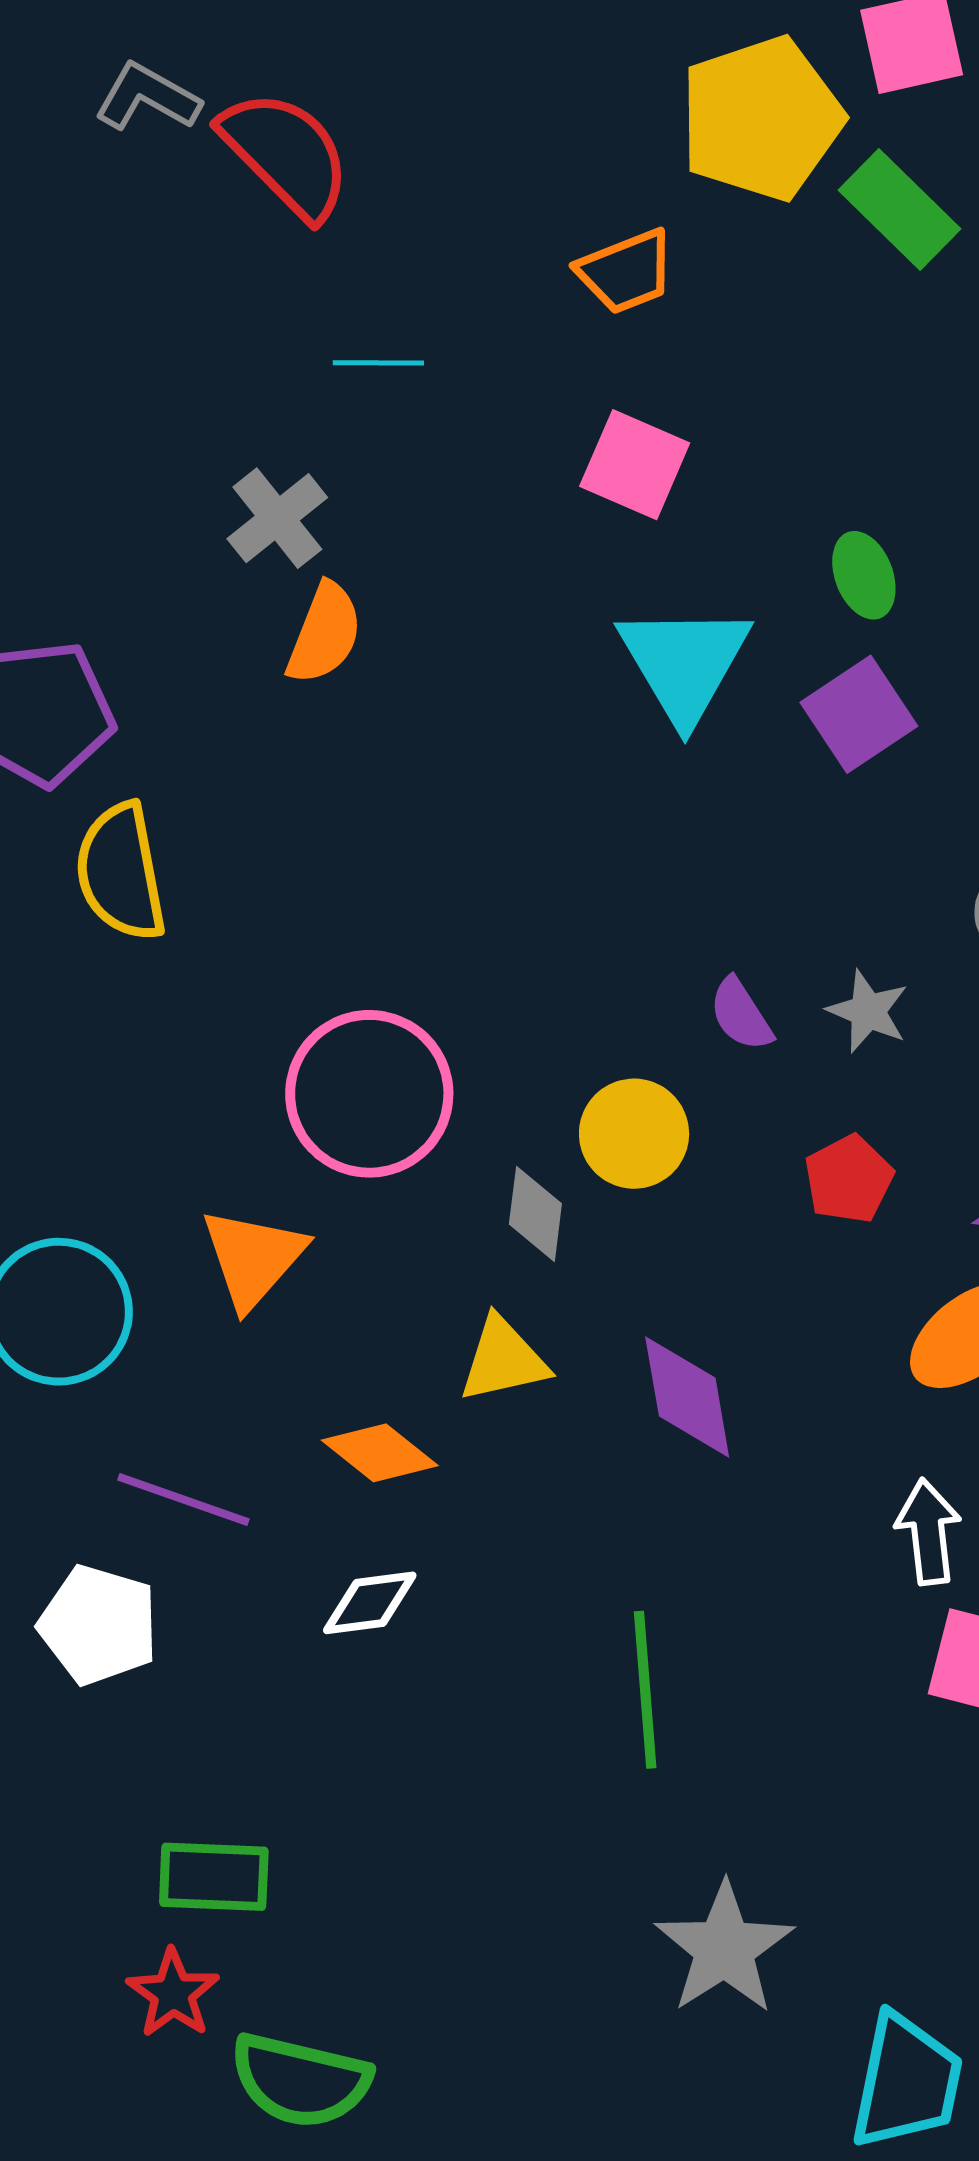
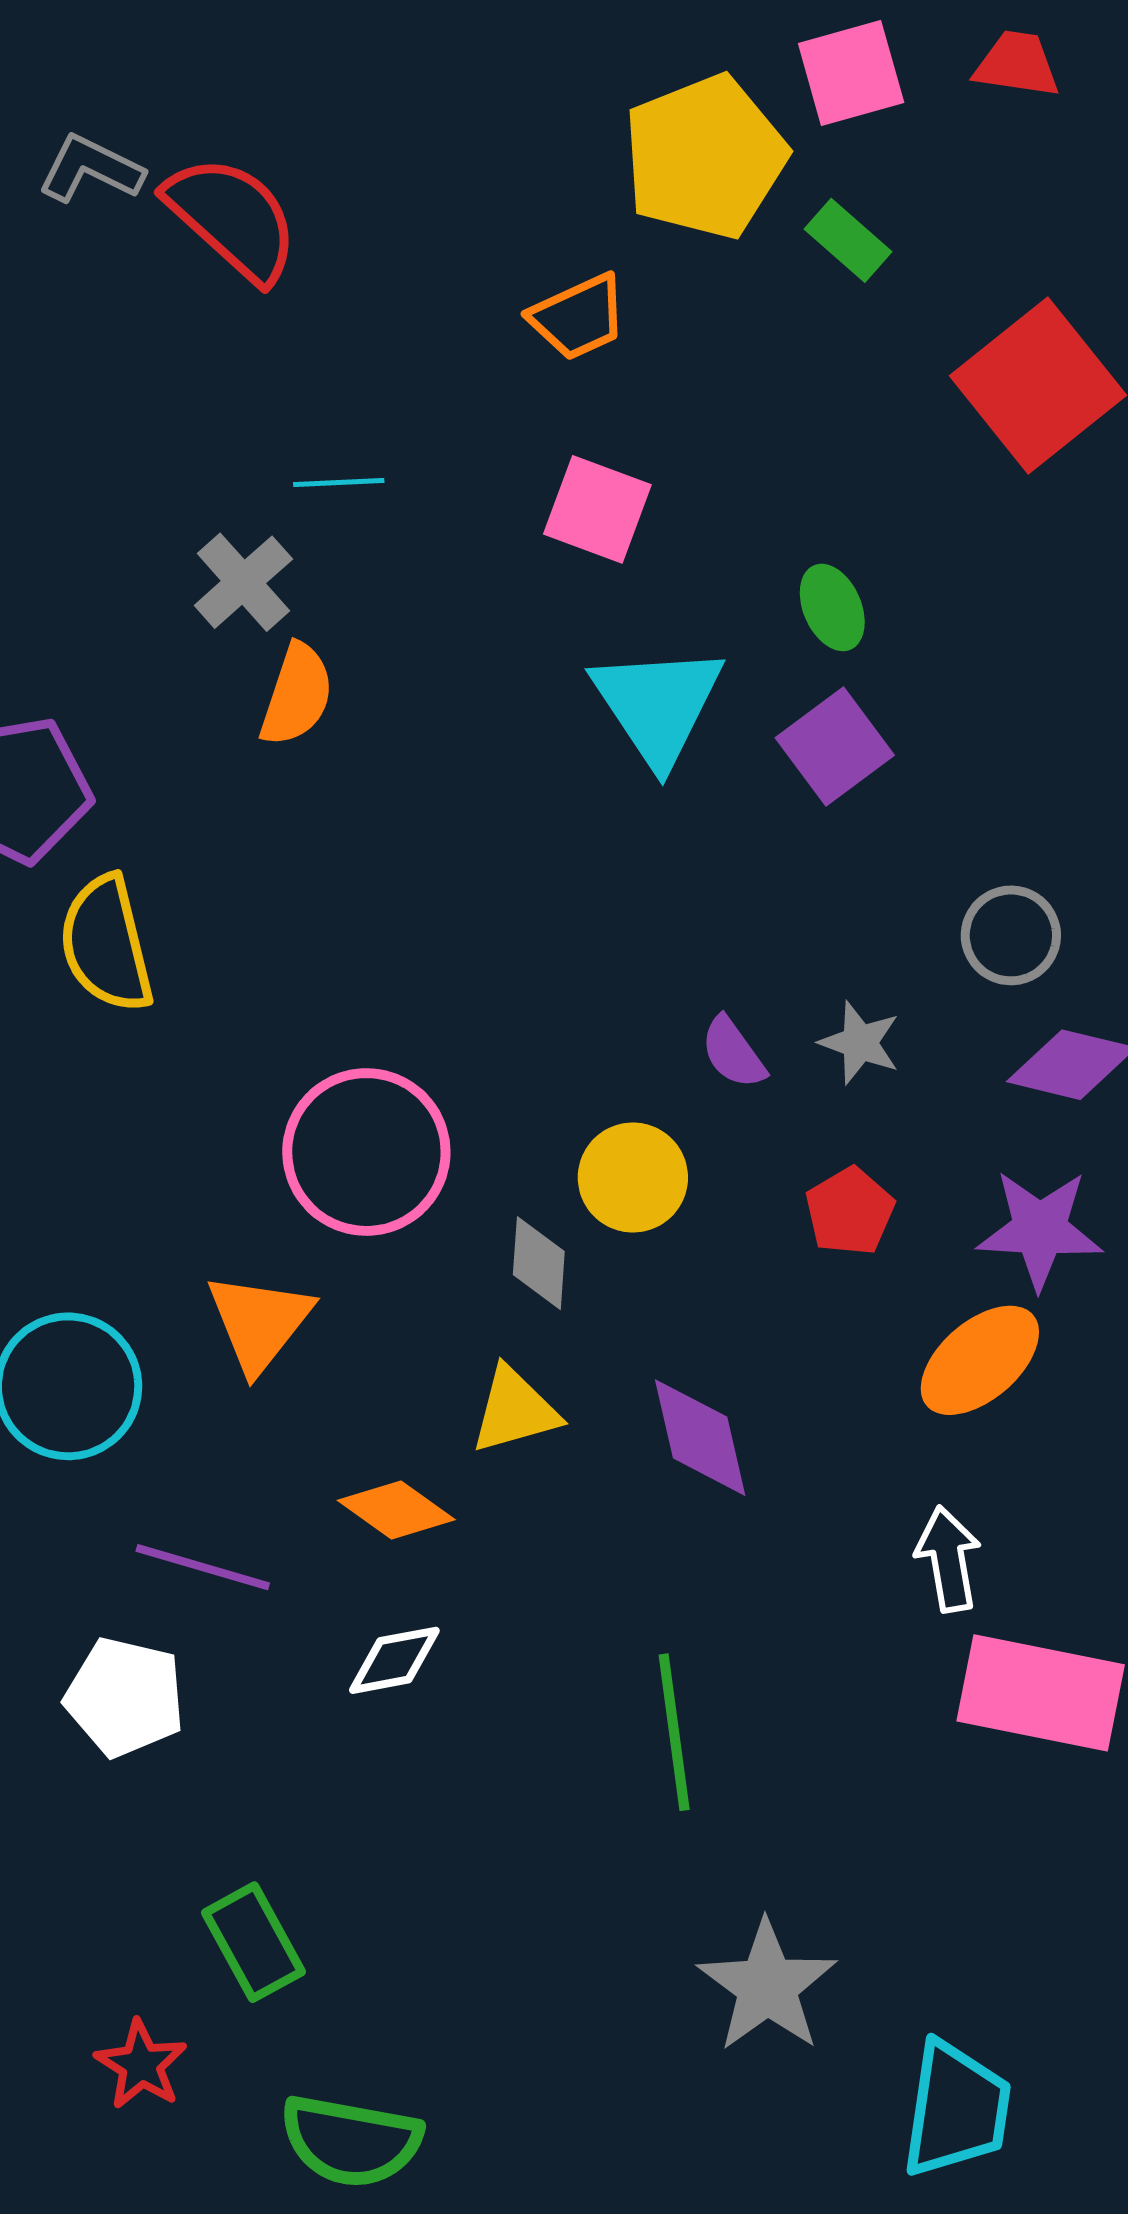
green rectangle: (899, 209) -> (848, 240), size x0.7
cyan line: (378, 363) -> (339, 483), moved
green rectangle: (214, 1877) -> (253, 1942), turned 62
red star: (173, 1993) -> (141, 2065), moved

